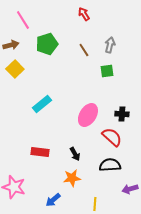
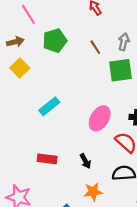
green square: (107, 71) -> (120, 70), size x1.6
orange star: (72, 178) -> (93, 192), moved

